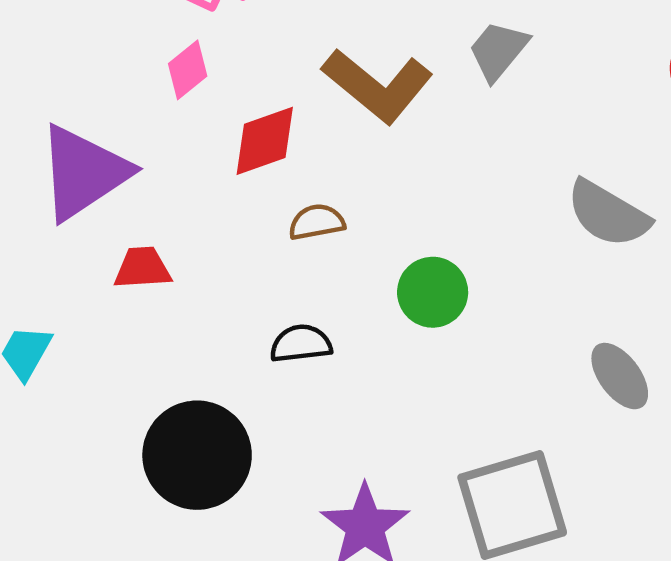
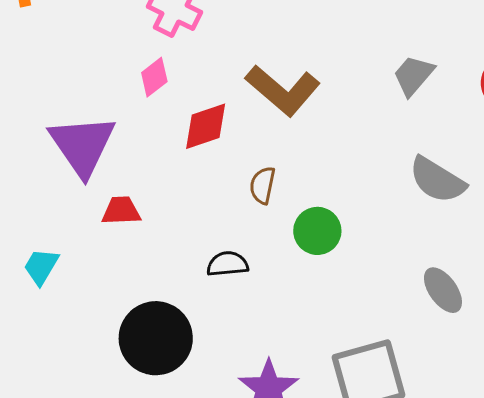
gray trapezoid: (498, 51) -> (413, 75), moved
purple triangle: (83, 172) -> (82, 145), turned -32
brown semicircle: (317, 222) -> (262, 185), moved, turned -69

